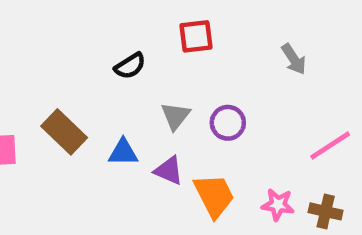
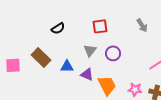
red square: (196, 36) -> (100, 26), moved
black semicircle: (130, 66) -> (58, 28), moved

